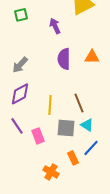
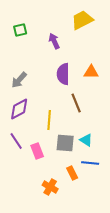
brown line: (79, 103) -> (76, 103), moved
blue line: (91, 148) -> (90, 163), turned 54

